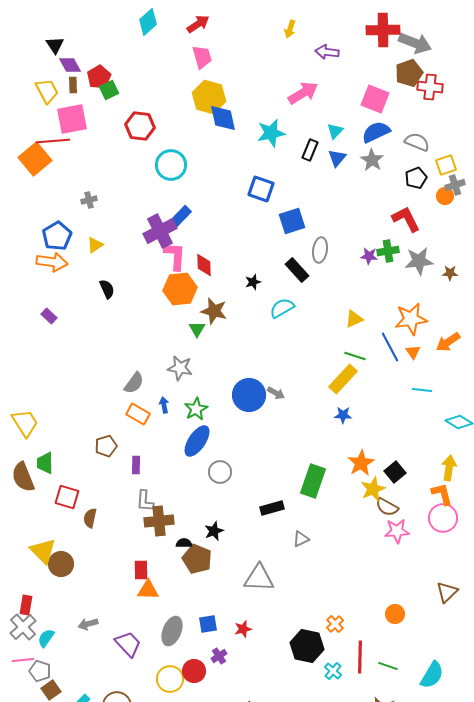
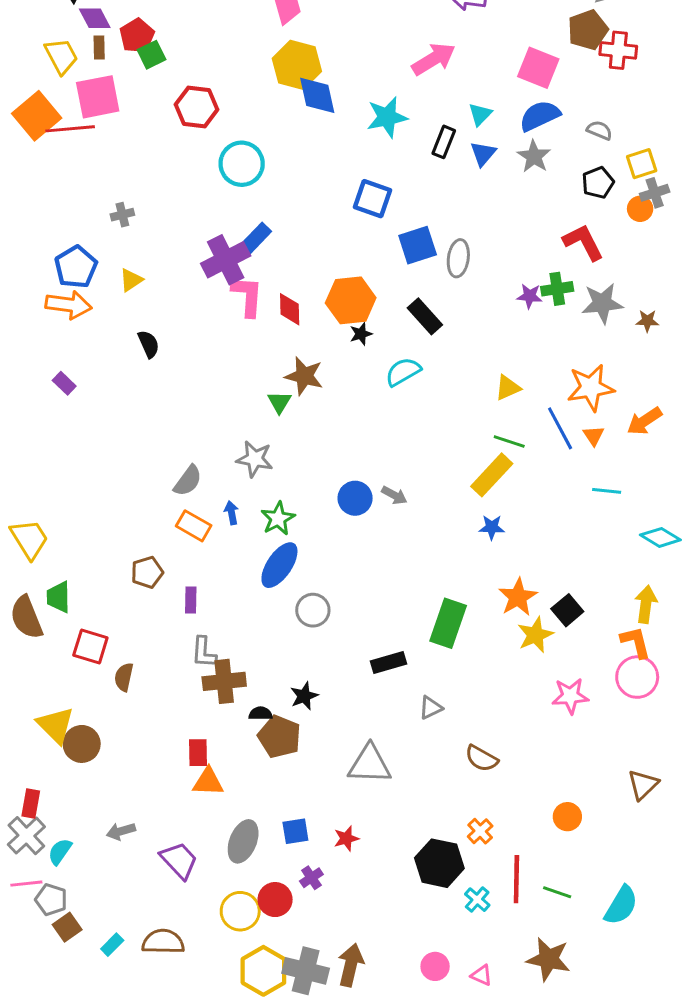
gray semicircle: (417, 142) -> (599, 130), size x0.7
orange square: (35, 159) -> (37, 116), moved
gray ellipse: (320, 250) -> (458, 258), moved
orange hexagon: (180, 289) -> (351, 300), moved
blue circle: (249, 395) -> (355, 498), size x0.7
brown semicircle: (387, 507) -> (482, 758), moved

